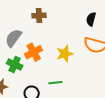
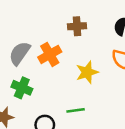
brown cross: (39, 16) -> (77, 26), moved
orange cross: (34, 52) -> (50, 54), moved

